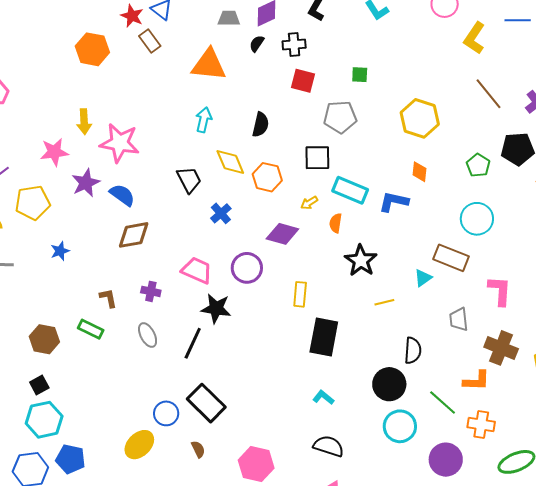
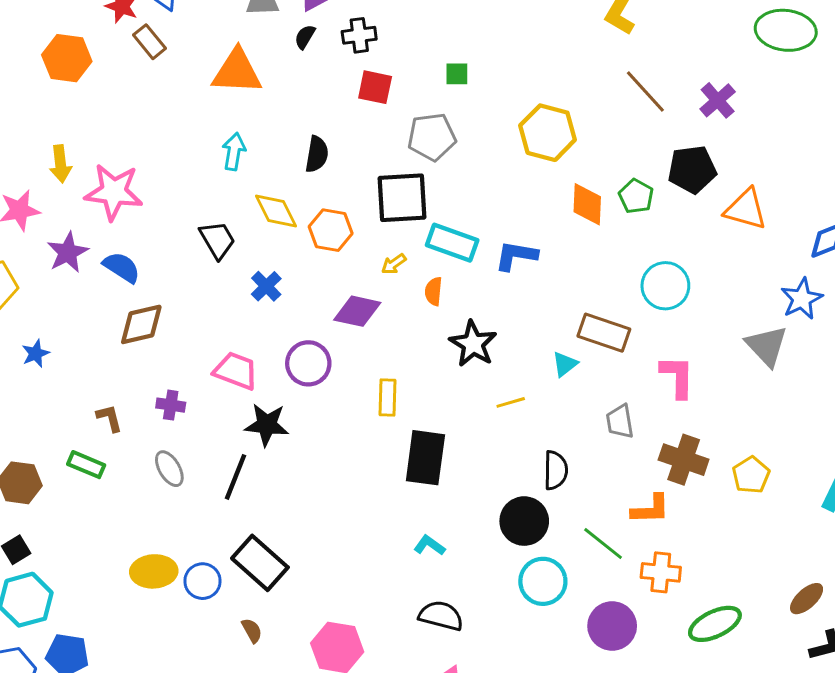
black square: (317, 158) -> (402, 198), size x1.4
orange diamond: (420, 172) -> (587, 204), moved, size x1.4
cyan circle: (477, 219) -> (665, 286), moved
yellow ellipse: (139, 445) -> (154, 571), moved, turned 44

